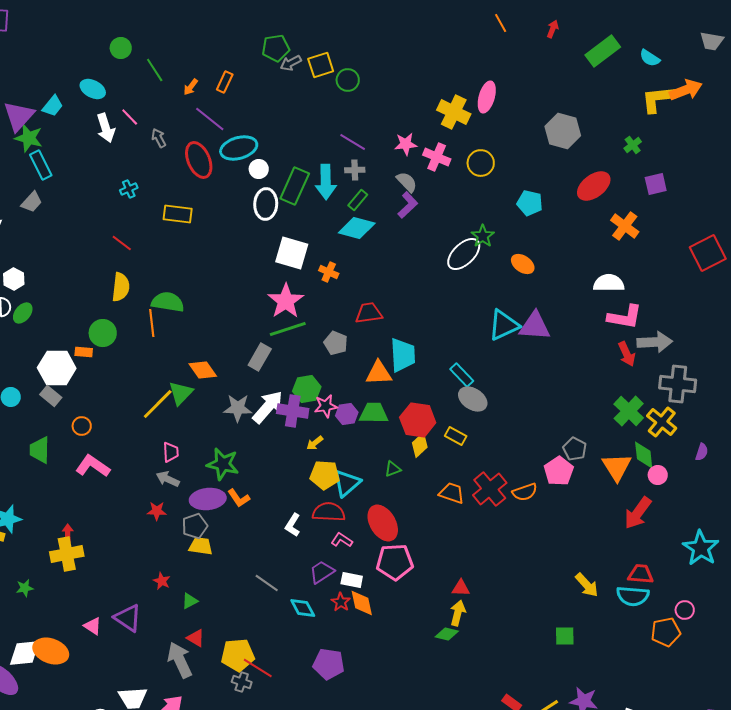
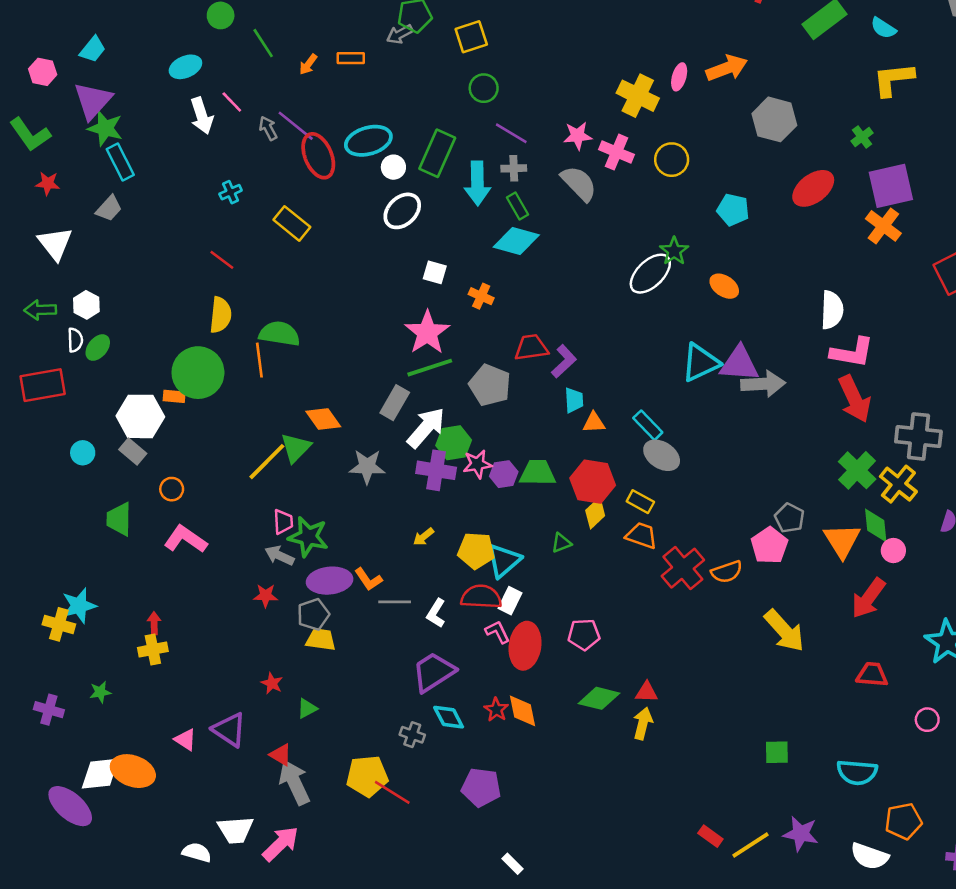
gray arrow: (291, 63) -> (400, 34), moved
green circle: (348, 80) -> (484, 88), moved
orange rectangle: (225, 82) -> (351, 58), turned 65
cyan ellipse: (93, 89) -> (185, 67), turned -50
orange arrow: (686, 90) -> (727, 68), moved
pink ellipse: (487, 97) -> (679, 77), size x0.7
cyan trapezoid: (53, 106) -> (93, 49), moved
purple line: (210, 119) -> (296, 126), moved
gray semicircle: (407, 182) -> (579, 183), size x1.4
purple square: (656, 184) -> (891, 186), size x1.6
green rectangle: (295, 186) -> (437, 153), moved
green rectangle: (358, 200) -> (517, 206), turned -70
white ellipse: (266, 204) -> (402, 211), turned 44
purple L-shape: (408, 205) -> (564, 361), moved
yellow rectangle: (178, 214) -> (292, 223), turned 32
orange cross: (625, 226) -> (883, 226), moved
white square: (292, 253) -> (435, 272), size x0.6
white semicircle: (609, 283) -> (832, 310), turned 92
green circle: (103, 333) -> (198, 373), size x1.5
gray arrow: (655, 342) -> (763, 384), moved
gray pentagon: (336, 343) -> (490, 385), size x1.4
red arrow: (627, 354) -> (855, 399), size x1.5
cyan trapezoid: (403, 355) -> (574, 400), size x0.6
orange triangle: (379, 373) -> (594, 423), moved, size x0.7
white arrow: (268, 407) -> (426, 428), moved
yellow arrow: (315, 443) -> (424, 537), moved
green star: (223, 464) -> (308, 537), moved
orange trapezoid: (452, 493) -> (642, 535), moved
red ellipse: (383, 523) -> (525, 646), moved, turned 39
pink L-shape: (342, 540) -> (497, 632), turned 30
yellow cross: (67, 554) -> (153, 649), size x0.7
pink pentagon: (395, 562) -> (584, 634), moved, size x0.7
purple trapezoid: (322, 572) -> (434, 672), moved, size x1.4
white rectangle: (352, 580) -> (510, 601), moved, turned -75
gray line: (267, 583) -> (395, 602), moved, turned -35
yellow arrow: (587, 585) -> (784, 631), moved, size x1.4
cyan semicircle: (633, 596) -> (857, 772), moved
orange pentagon: (666, 632) -> (903, 821), moved
green diamond: (447, 634) -> (599, 698), moved, size x1.4
red triangle: (196, 638) -> (281, 755), moved
gray cross: (242, 682) -> (412, 735), moved

